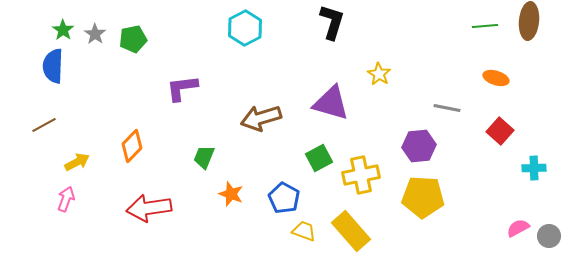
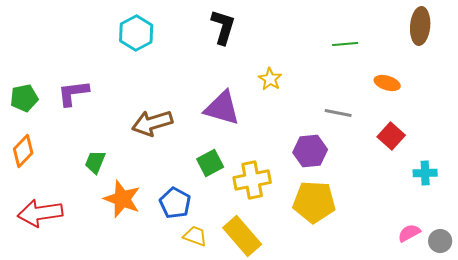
green line: (485, 26) -> (345, 44), moved
green pentagon: (133, 39) -> (24, 98), moved
orange star: (231, 194) -> (122, 199), size x1.5

